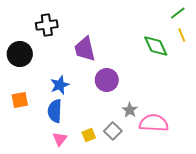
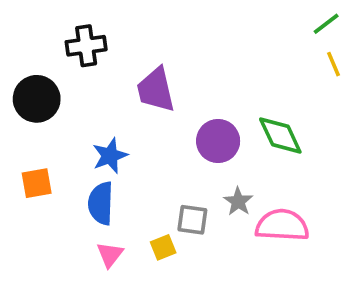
green diamond: (156, 46) -> (280, 136), moved
purple circle: (107, 80) -> (218, 141), moved
gray square: (113, 131) -> (192, 220), moved, turned -36

